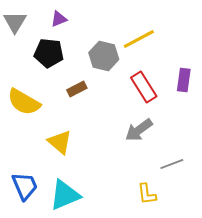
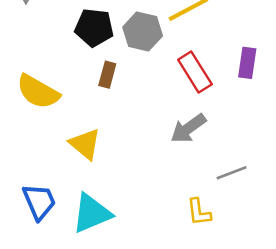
black pentagon: (49, 53) -> (94, 28), moved
brown rectangle: (77, 89) -> (107, 75), turned -48

